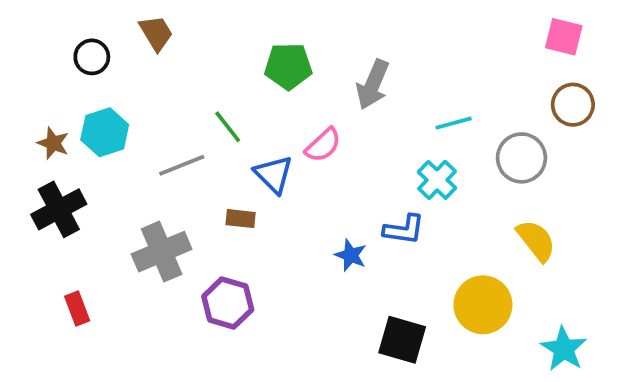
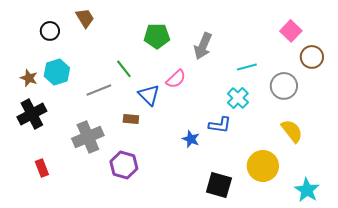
pink square: (564, 37) -> (291, 31), moved, turned 30

